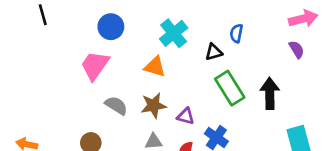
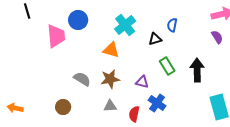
pink trapezoid: (95, 65) -> (56, 36), moved, turned 140
green rectangle: (230, 88) -> (167, 66), size x0.7
purple triangle: (186, 116) -> (142, 82), moved

